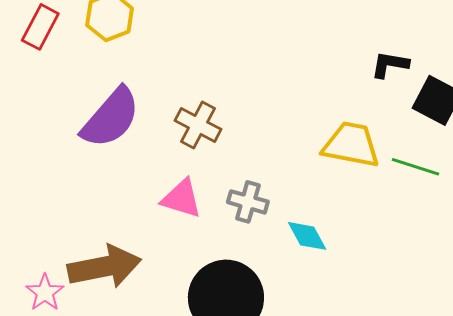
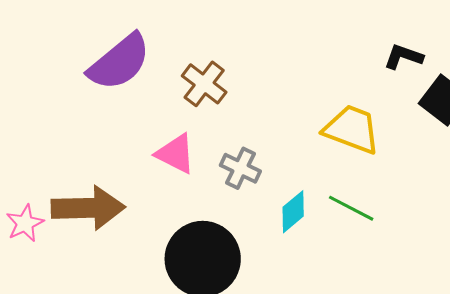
green line: (415, 167) -> (351, 208), moved
cyan diamond: (307, 236) -> (293, 212), turned 69

